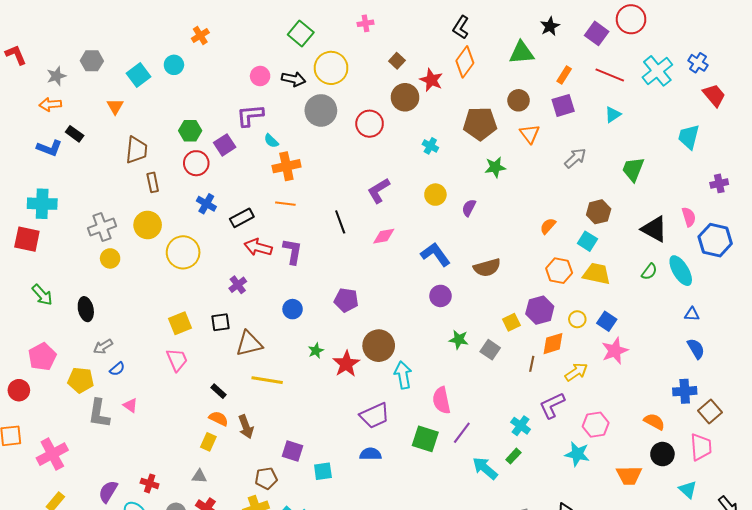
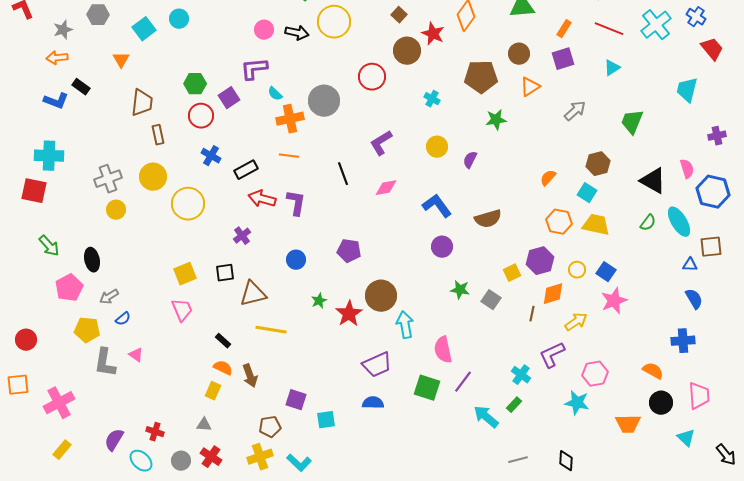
gray circle: (321, 110) -> (324, 101), moved
orange triangle: (530, 134) -> (530, 87), turned 35
pink pentagon: (42, 357) -> (69, 288), moved
brown square: (710, 411) -> (711, 247), moved, turned 35

